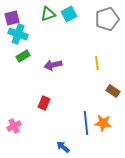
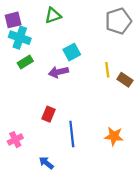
cyan square: (69, 14) -> (72, 52), moved
brown rectangle: (113, 91) -> (125, 80), moved
blue line: (86, 123) -> (72, 134), moved
blue arrow: (63, 147) -> (46, 163), moved

